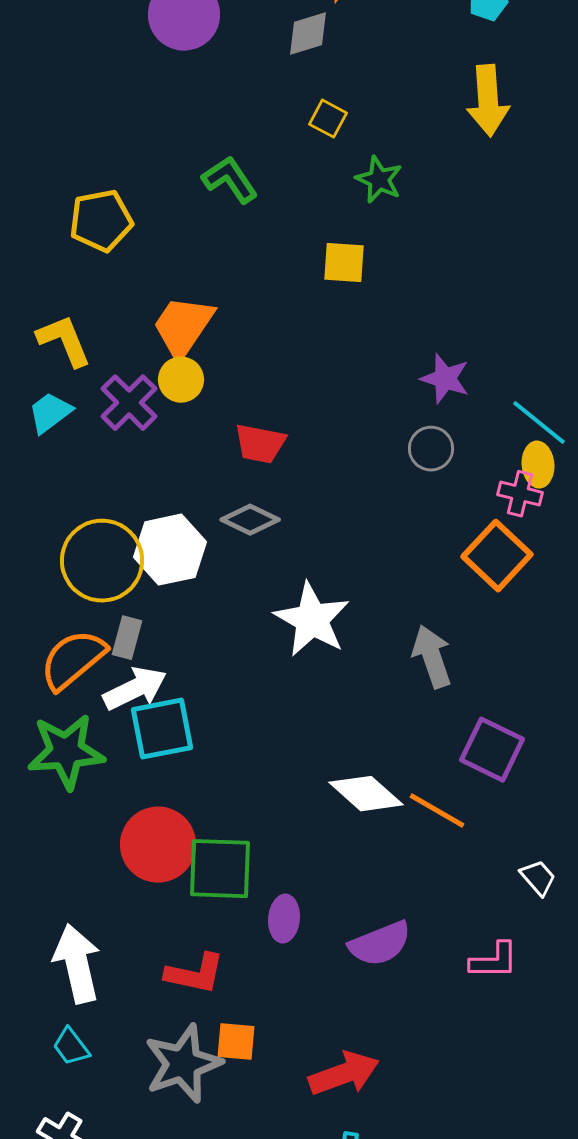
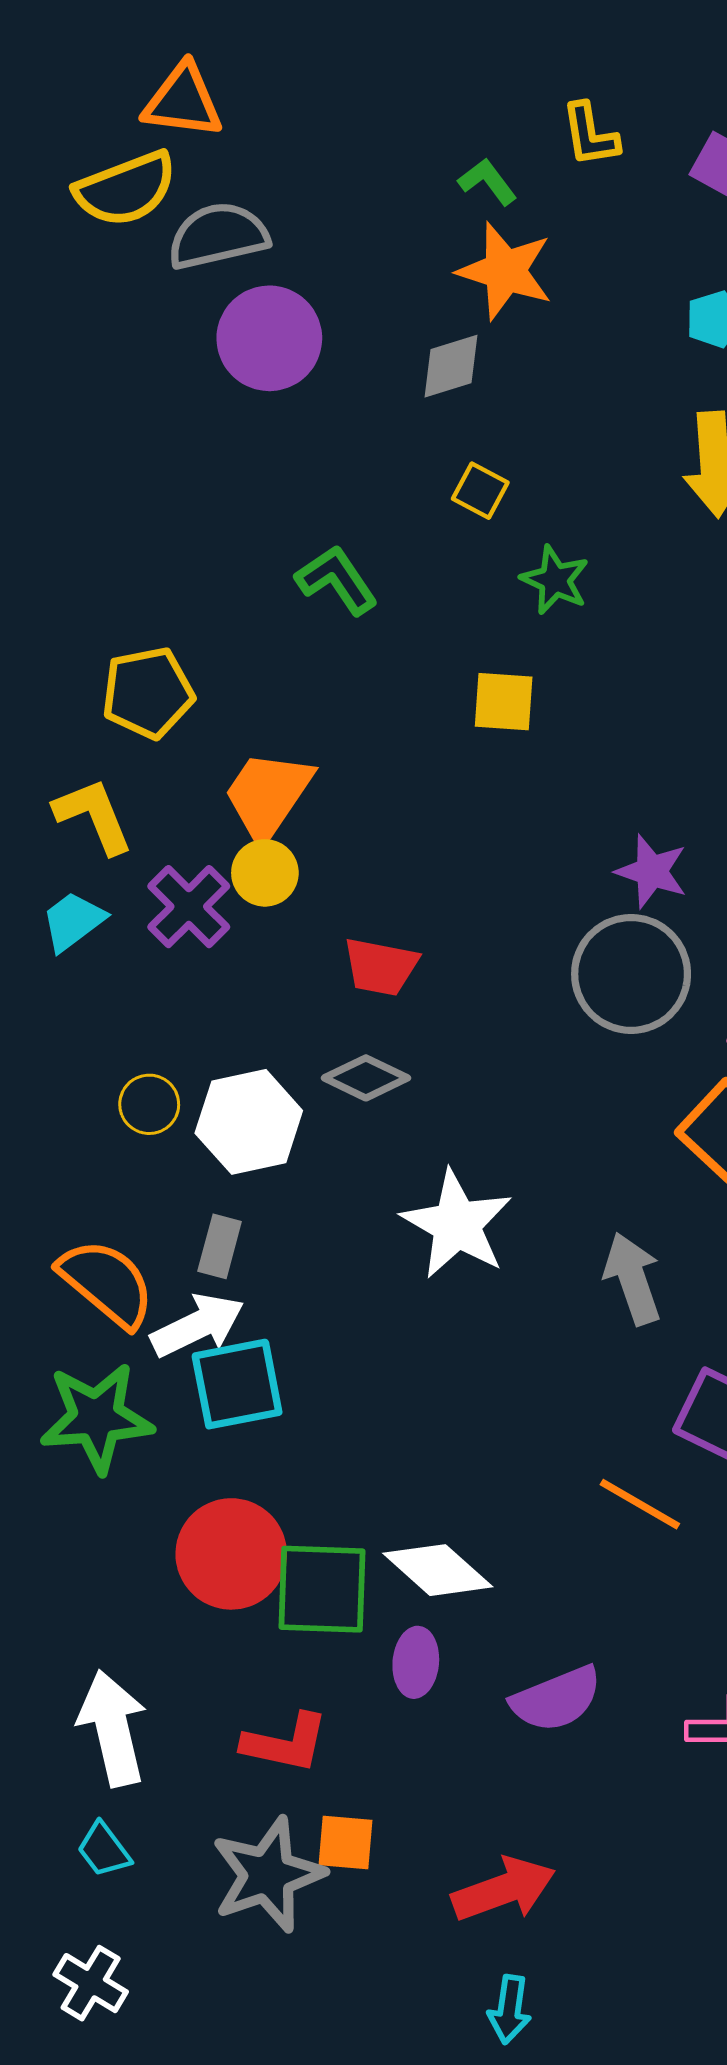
yellow pentagon: (101, 221) -> (148, 693), moved
gray circle: (431, 449) -> (631, 974), size x1.8
yellow circle: (102, 561) -> (149, 1104), moved, size x0.5
gray rectangle: (127, 638) -> (220, 1246), moved
orange semicircle: (73, 660) -> (107, 1283), turned 80
white diamond: (366, 794) -> (438, 1570), moved

